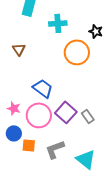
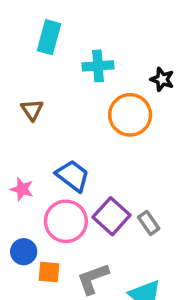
pink star: (14, 108) -> (22, 189), moved

